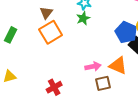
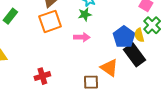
pink arrow: (93, 66) -> (82, 37), moved

